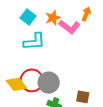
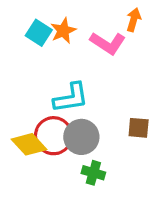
orange star: (53, 18) -> (63, 31), moved
cyan L-shape: (34, 42) -> (71, 98), moved
brown square: (83, 97) -> (139, 128), moved

